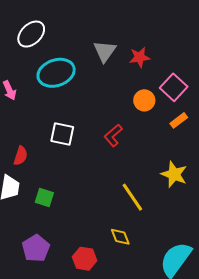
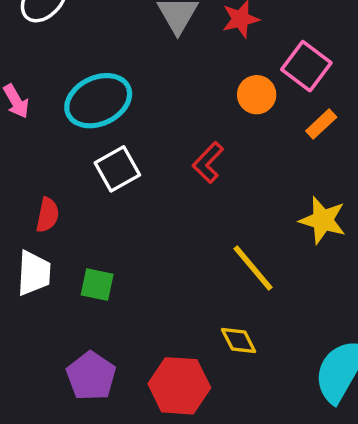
cyan ellipse: (56, 73) -> (98, 101), moved
white square: (62, 134) -> (117, 169), turned -35
red hexagon: (85, 259) -> (179, 386), size x1.4

